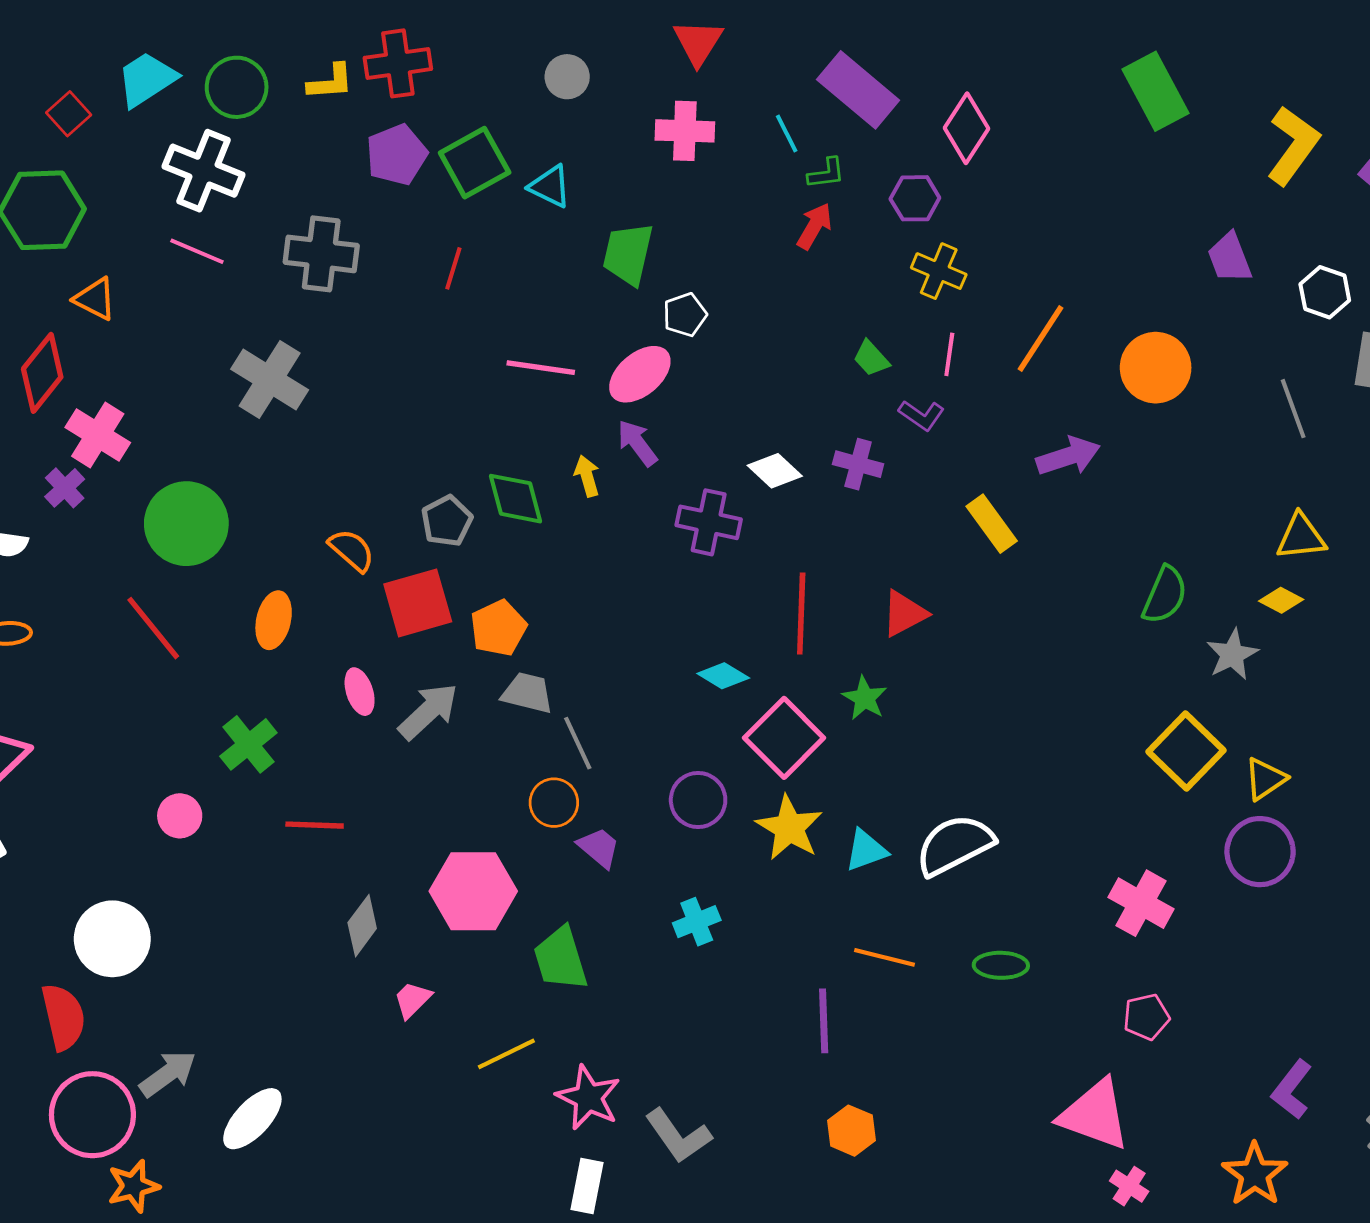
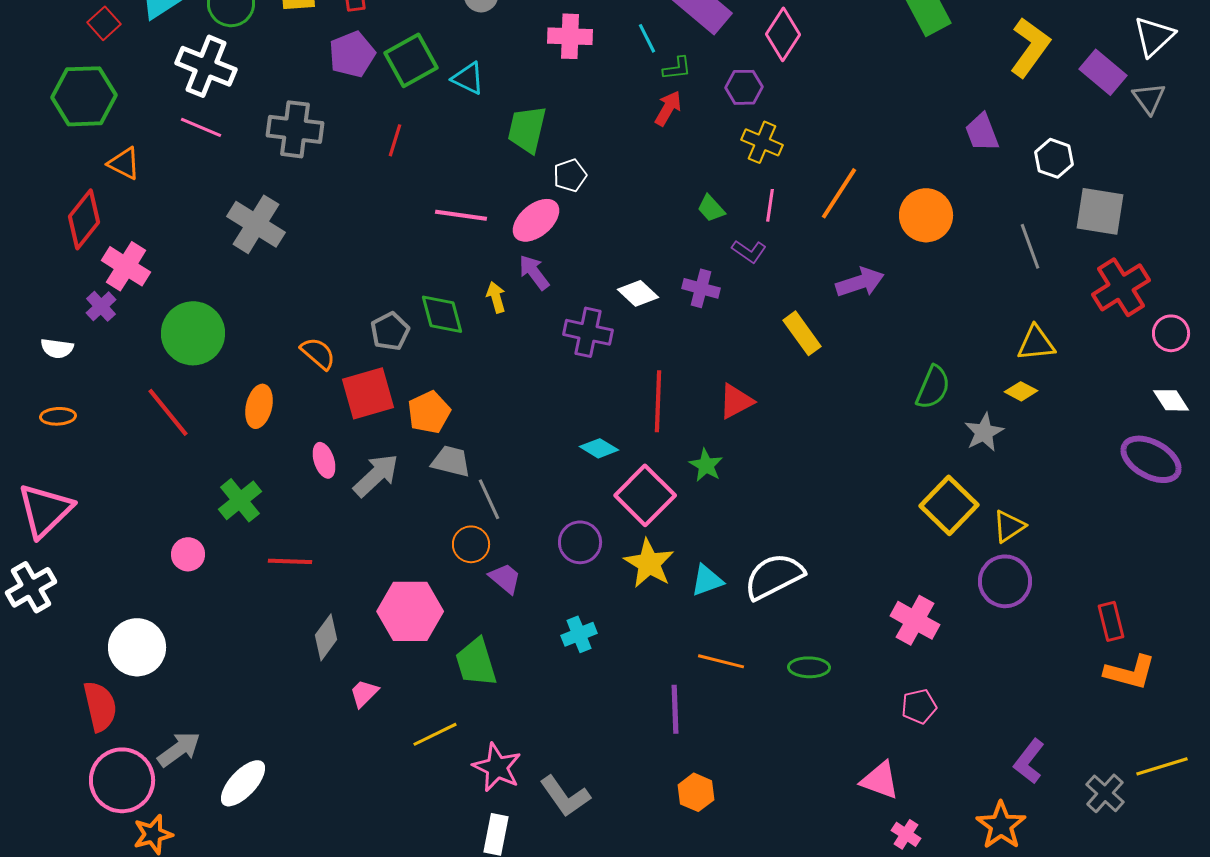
pink triangle: (1095, 1115) -> (880, 780), size x0.7

